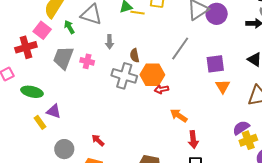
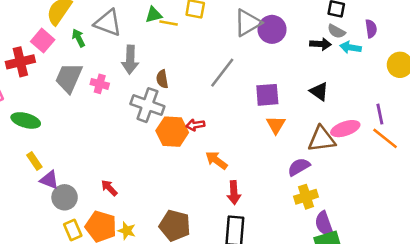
gray arrow: (109, 42) -> (130, 60), size x1.5
orange hexagon: (152, 75) -> (172, 132), moved
purple triangle: (54, 111) -> (49, 180), moved
purple semicircle: (241, 128) -> (299, 167), moved

